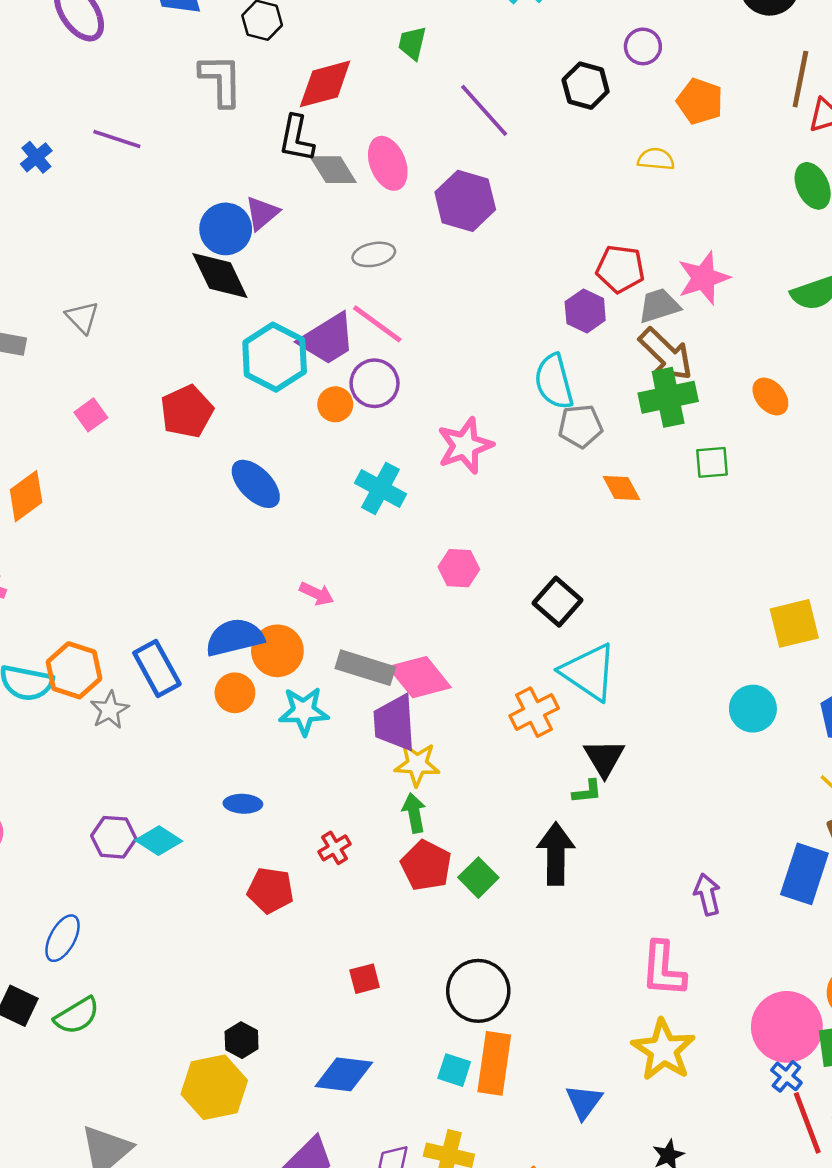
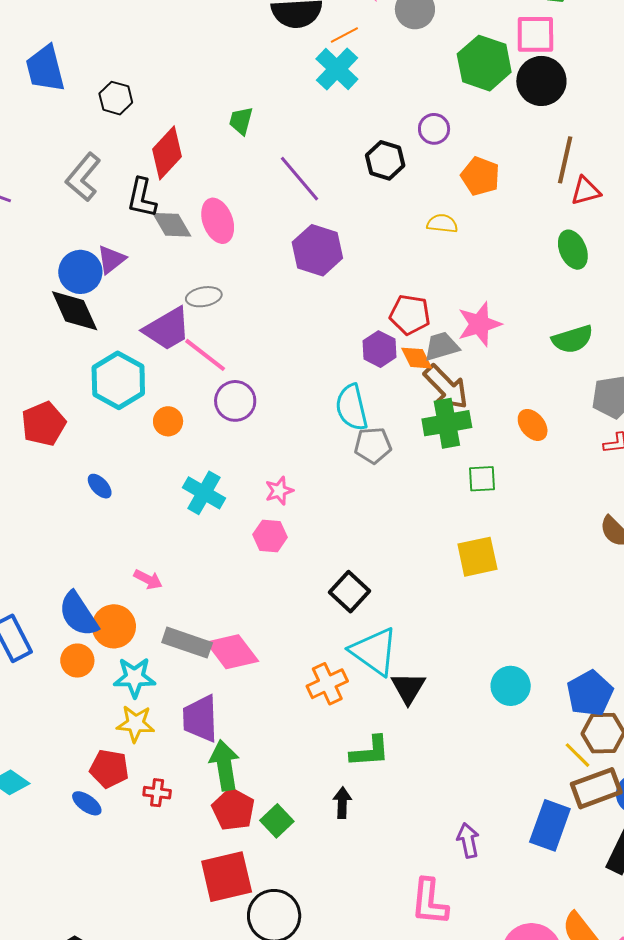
gray L-shape: (221, 80) -> (83, 177), moved, turned -141
red diamond: (325, 84) -> (167, 153), turned -34
purple hexagon: (465, 201) -> (317, 250), moved
purple trapezoid: (328, 339) -> (167, 329), moved
purple circle: (375, 383) -> (235, 401), moved
pink star: (465, 446) -> (279, 491), moved, size x0.6
blue ellipse: (256, 484) -> (100, 486), size x0.6
orange diamond: (621, 488) -> (417, 358), moved
pink hexagon: (459, 568) -> (270, 536), moved
yellow square: (794, 623) -> (477, 557), moved
blue semicircle: (235, 637) -> (78, 614), turned -111
purple trapezoid: (395, 723) -> (200, 719), moved
black triangle: (604, 758) -> (408, 688), moved
yellow star: (417, 764) -> (135, 724), moved
green L-shape: (587, 792) -> (370, 751), size x1.6
blue ellipse: (243, 804) -> (87, 803), moved, turned 32
green arrow: (414, 813) -> (225, 765), size x1.5
red cross: (335, 848) -> (157, 793), turned 36
black arrow: (556, 854) -> (342, 803), size x0.6
red pentagon: (270, 890) -> (109, 769), moved
red square: (365, 979) -> (227, 877), moved, size x2.0

